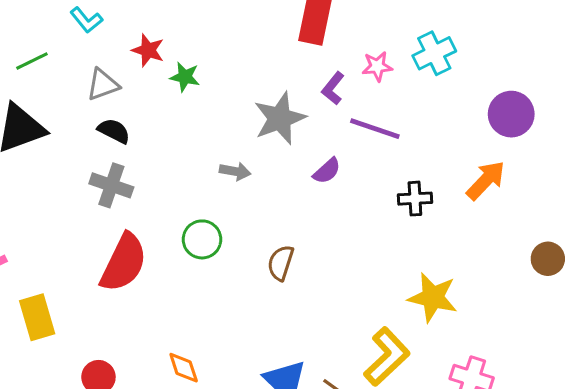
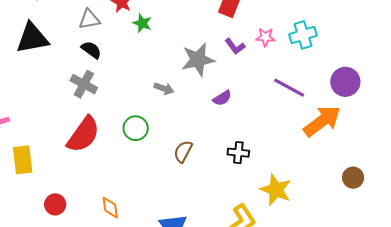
purple L-shape: (333, 88) -> (235, 46), turned -85
purple line: (375, 129) -> (289, 88), moved
orange arrow: (486, 180) -> (322, 121), size x1.4
black cross: (415, 199) -> (238, 153), moved

